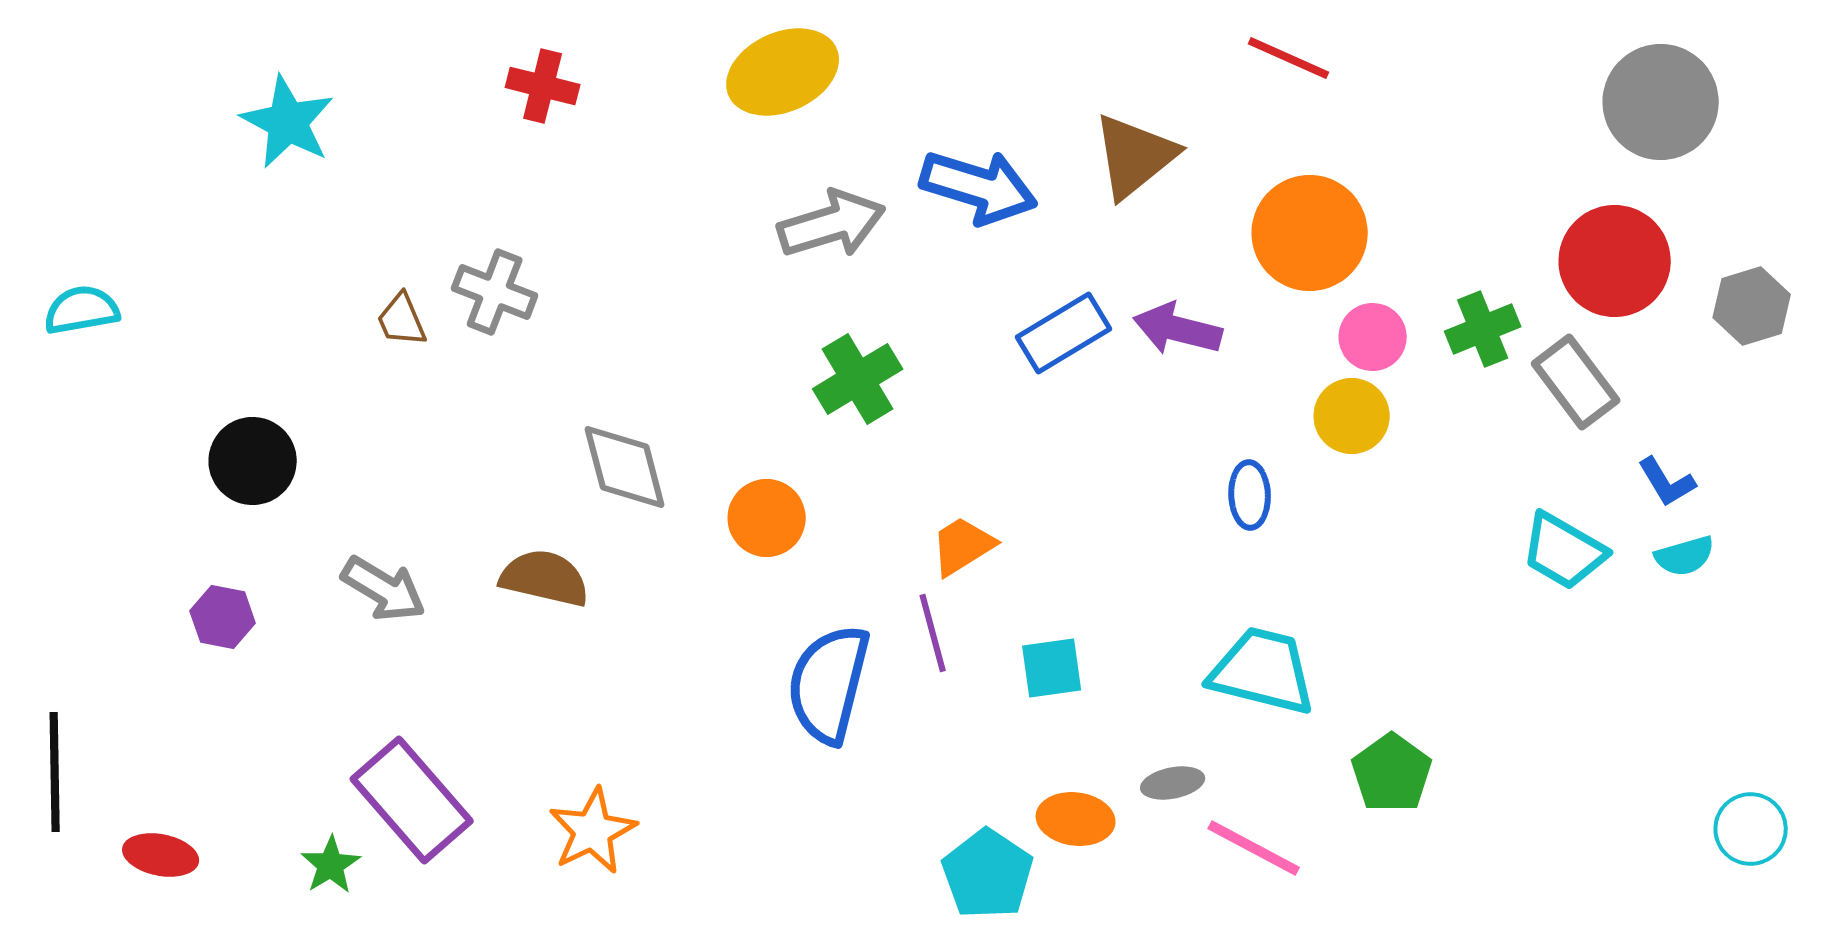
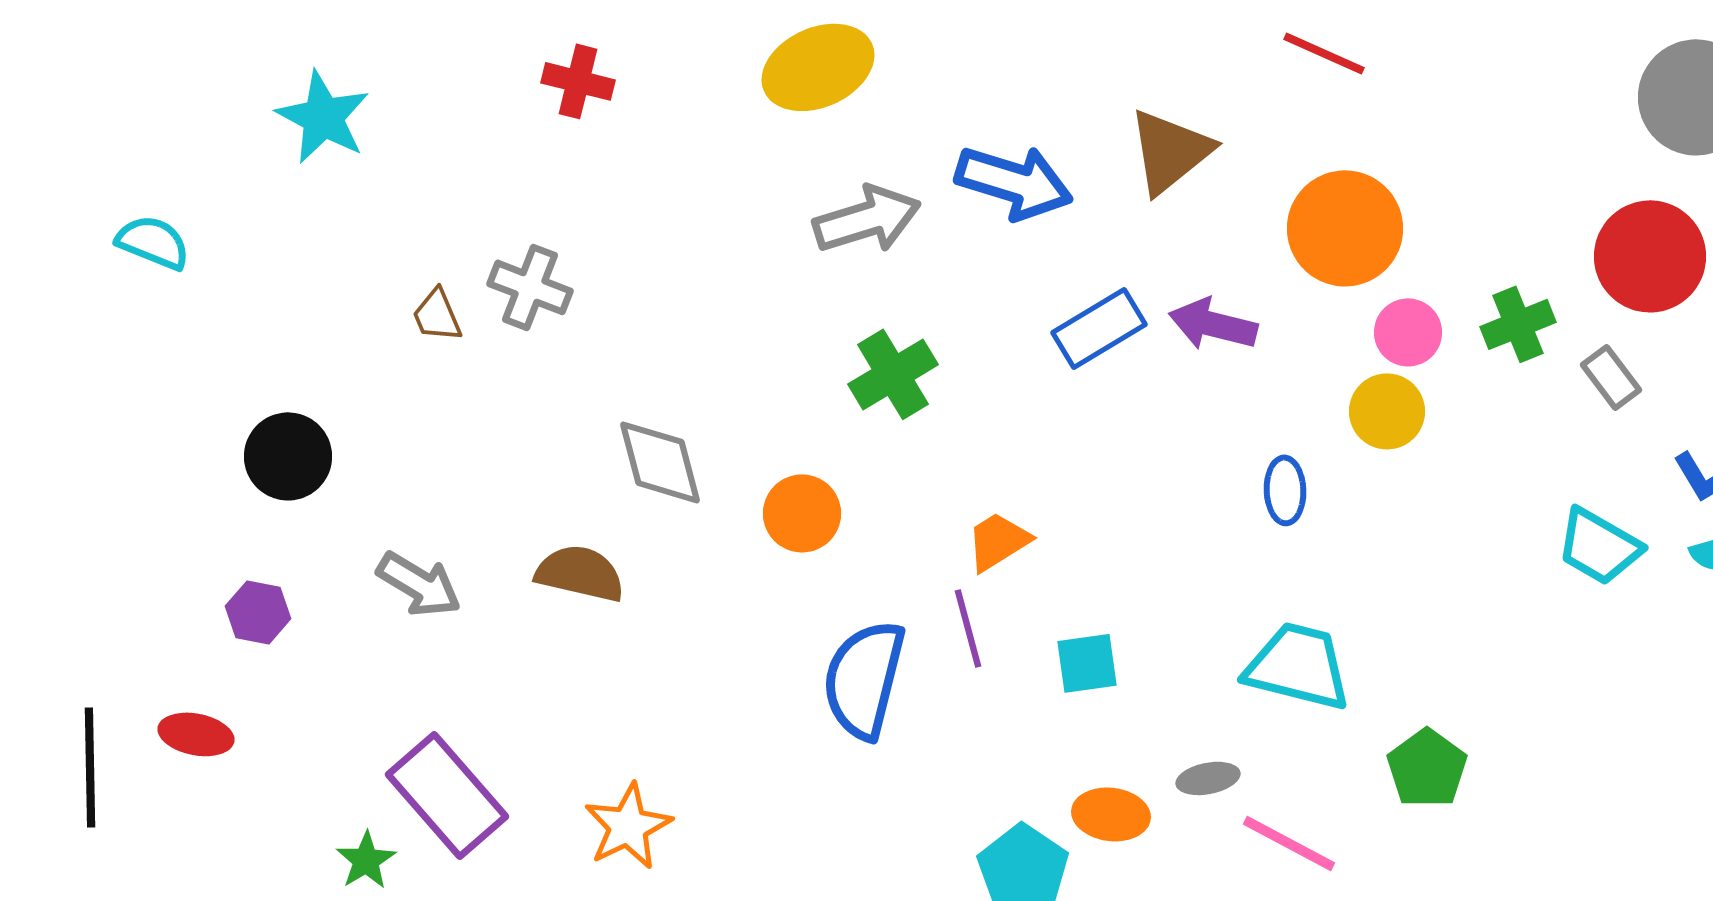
cyan semicircle: (82, 310) -> (153, 242), moved, turned 32
gray rectangle: (1576, 382) -> (1611, 377), size x0.7
red ellipse: (161, 855) -> (196, 734), moved

